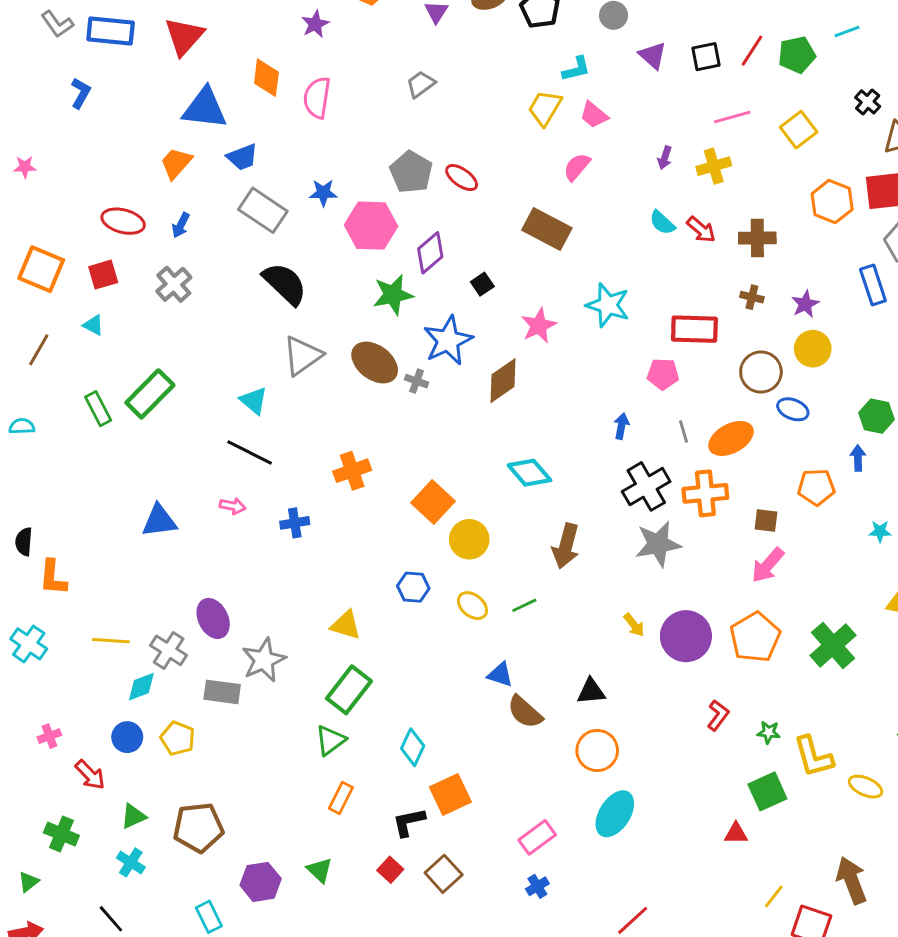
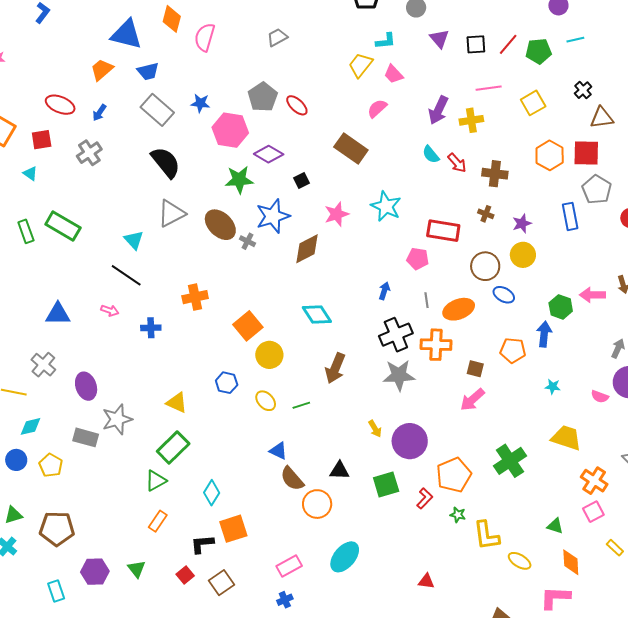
purple arrow: (665, 158) -> (438, 110), size x1.8
purple diamond: (430, 253) -> (269, 154), turned 64
green rectangle: (150, 394) -> (63, 226), turned 68
blue arrow: (858, 458) -> (544, 334), size x1.4
orange pentagon: (755, 637) -> (454, 475), moved
gray cross: (169, 650) -> (43, 365), moved
orange circle: (597, 750) -> (317, 504), moved
green square: (767, 791) -> (386, 484), moved

